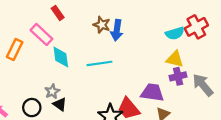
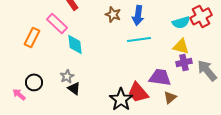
blue arrow: (117, 30) -> (138, 15), moved
cyan line: (100, 63) -> (139, 39), moved
black circle: (32, 108) -> (34, 82), moved

